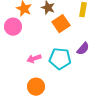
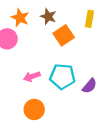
purple semicircle: (83, 49) -> (89, 86), moved

